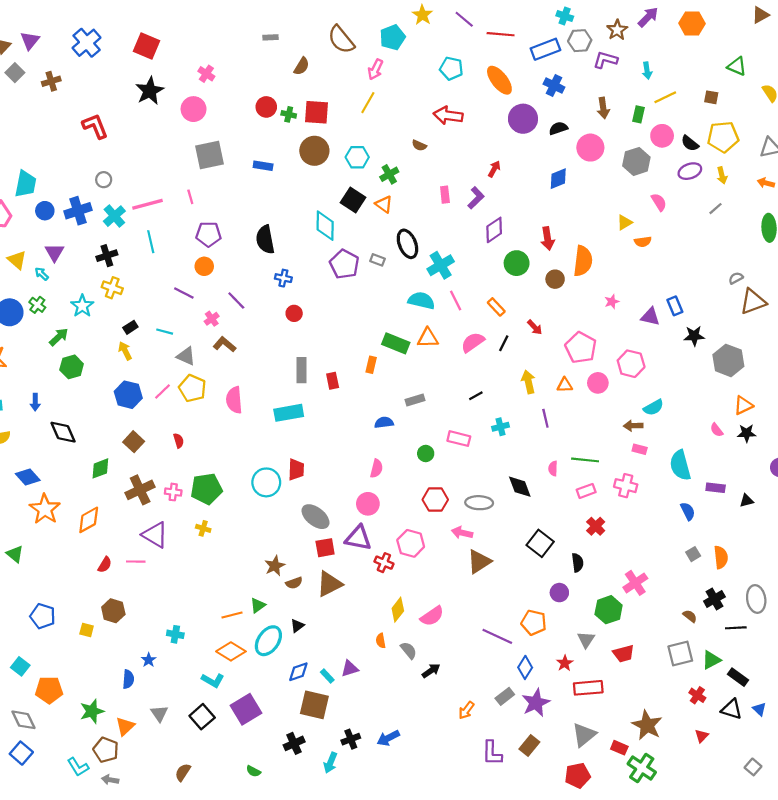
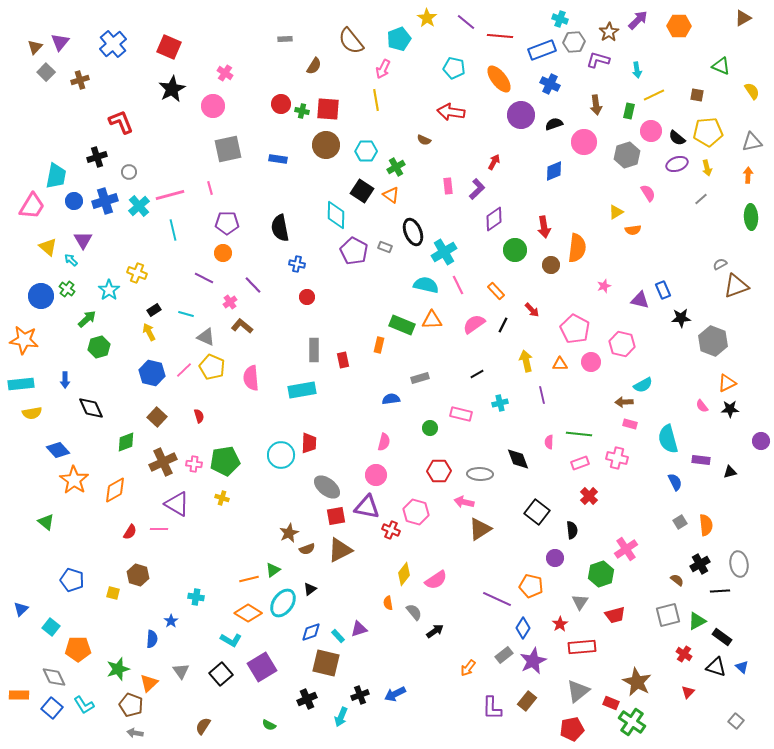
yellow line: (368, 103) -> (376, 100), turned -40
orange arrow: (766, 183) -> (748, 175), turned 77
black cross: (107, 256) -> (97, 157), moved
cyan L-shape: (78, 767) -> (84, 705), moved

